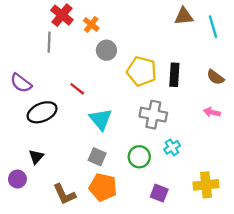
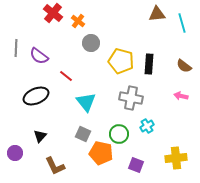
gray line: (49, 42) -> (16, 48), moved
purple semicircle: (21, 83) -> (39, 56), moved
black triangle: (36, 157) -> (40, 136), moved
orange pentagon: (103, 187) -> (101, 153), moved

